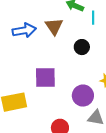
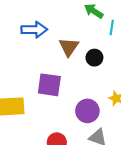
brown triangle: (54, 26) -> (69, 47), moved

